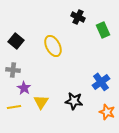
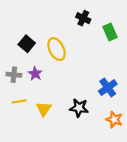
black square: (16, 41) -> (27, 44), moved
purple star: (24, 88) -> (35, 74), moved
yellow line: (14, 107) -> (19, 101), moved

